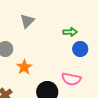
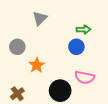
blue circle: (80, 49) -> (76, 47), moved

